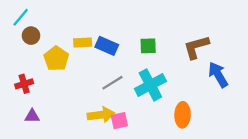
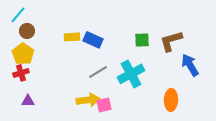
green square: (148, 46) -> (142, 40), moved
yellow pentagon: (56, 59) -> (23, 54), moved
orange ellipse: (183, 115) -> (171, 100), moved

